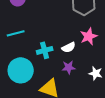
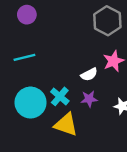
cyan cross: (45, 50) -> (60, 96), moved, turned -35

